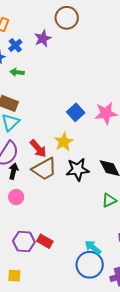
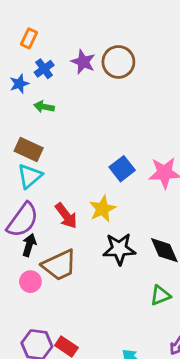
brown circle: (67, 18) -> (118, 62), moved
purple star: (43, 38) -> (83, 62), turned -30
brown trapezoid: (44, 169) -> (59, 265), moved

